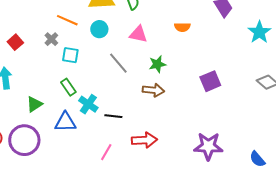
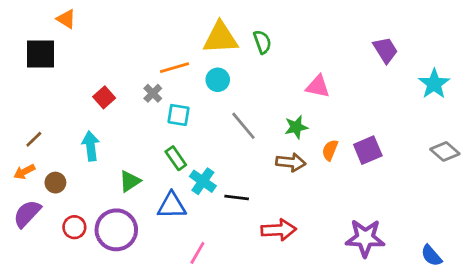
orange line: (67, 20) -> (174, 68), turned -40
orange semicircle: (182, 27) -> (330, 150), moved, turned 112
pink triangle: (138, 34) -> (318, 87), moved
pink line: (106, 152) -> (197, 253), moved

